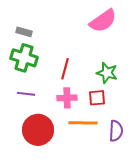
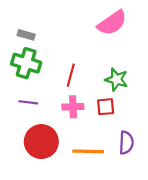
orange line: (83, 123) -> (88, 151), moved

